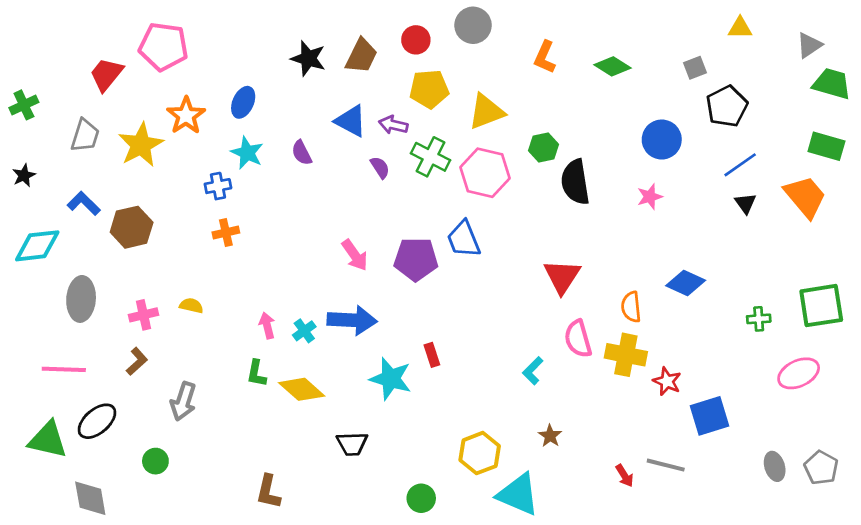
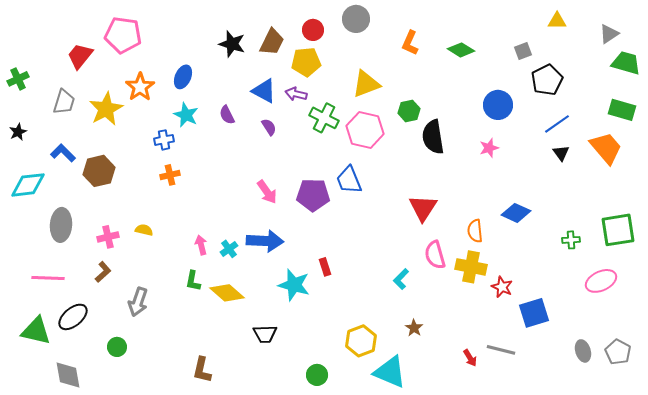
yellow pentagon: (429, 89) -> (306, 62), moved
purple semicircle: (380, 167) -> (269, 127), moved

